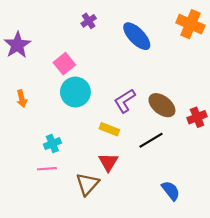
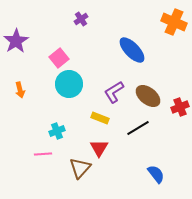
blue ellipse: (137, 36) -> (132, 50), moved
cyan cross: (52, 144) -> (57, 131), moved

